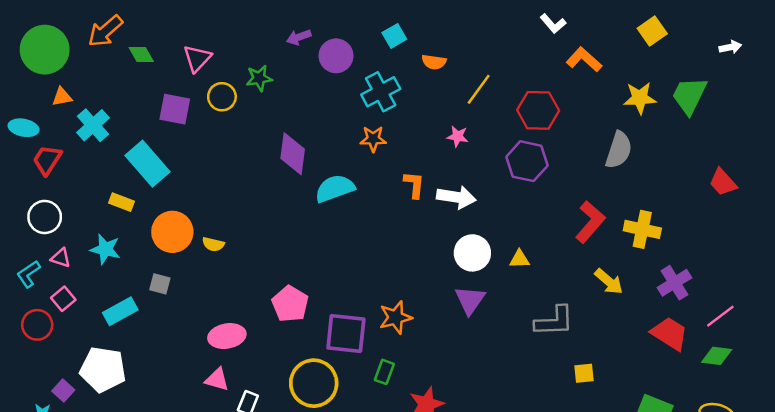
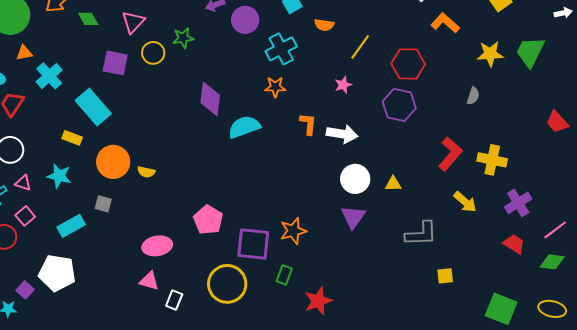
pink star: (458, 136) -> (343, 85), turned -30
gray semicircle: (619, 150) -> (473, 96), size x0.6
red trapezoid: (670, 334) -> (514, 244), size x0.7

